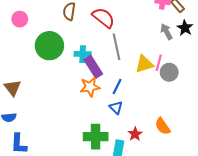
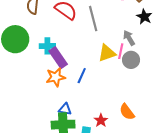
gray arrow: (166, 32) -> (129, 38), moved
gray line: (117, 47) -> (93, 19), moved
blue triangle: (116, 108) -> (65, 109), moved, turned -32

